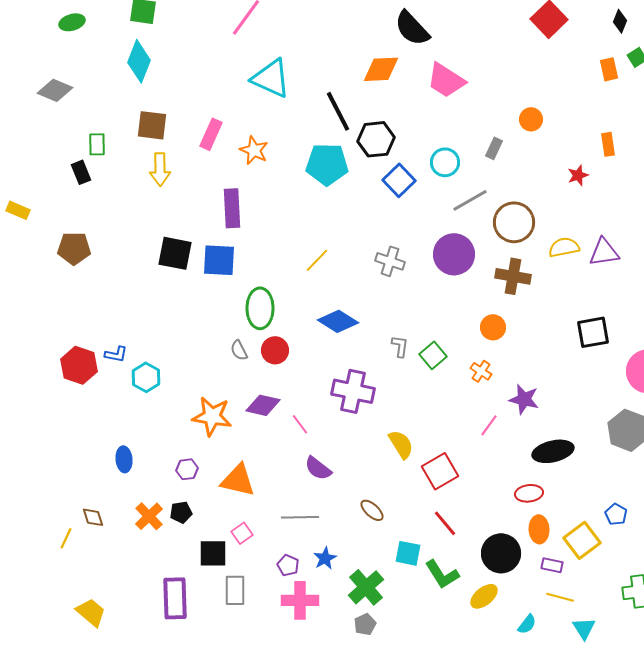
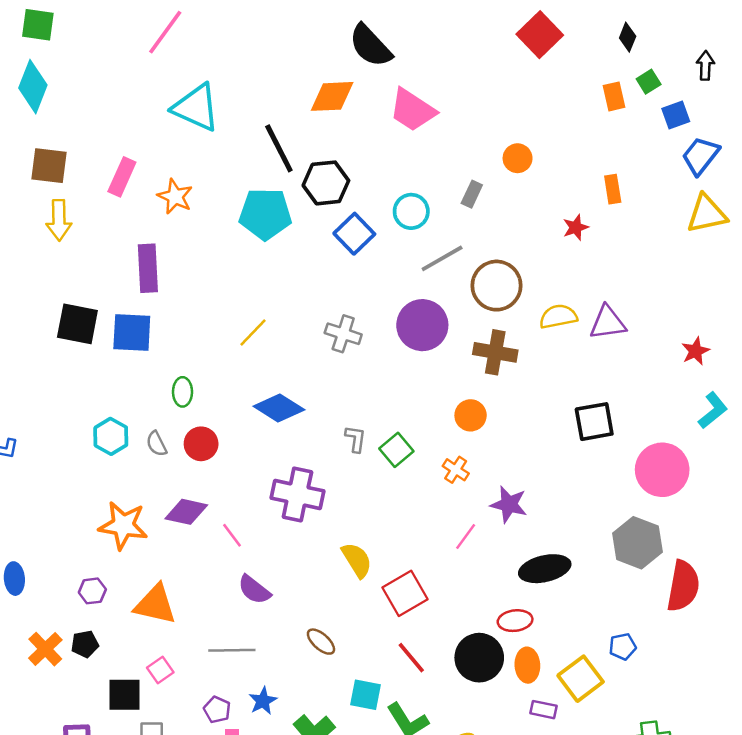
green ellipse: (260, 308) -> (183, 392), size x0.6
cyan hexagon: (146, 377) -> (111, 436), moved
blue pentagon: (616, 514) -> (623, 647), turned 30
black circle: (501, 553) -> (479, 658), moved

